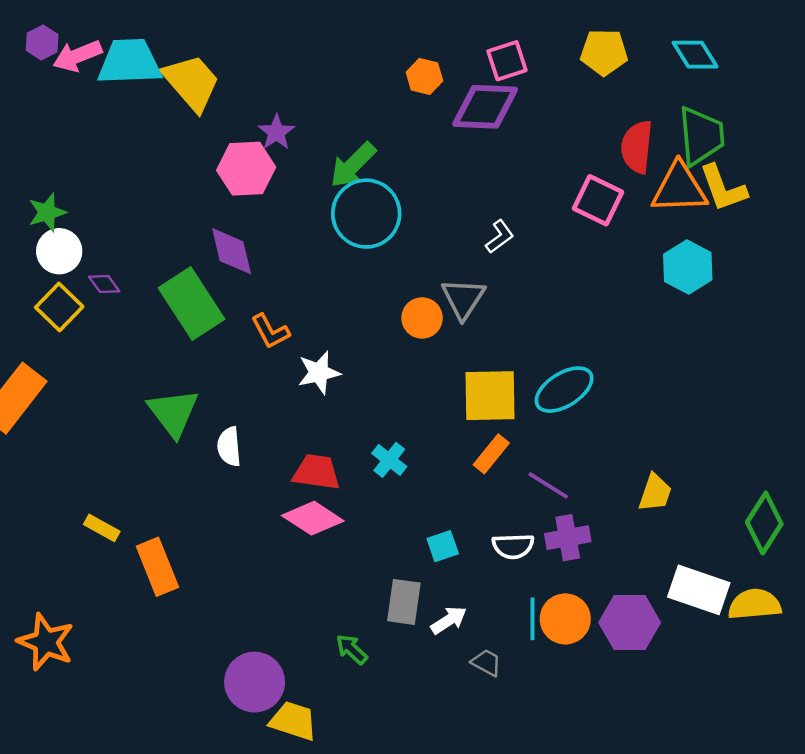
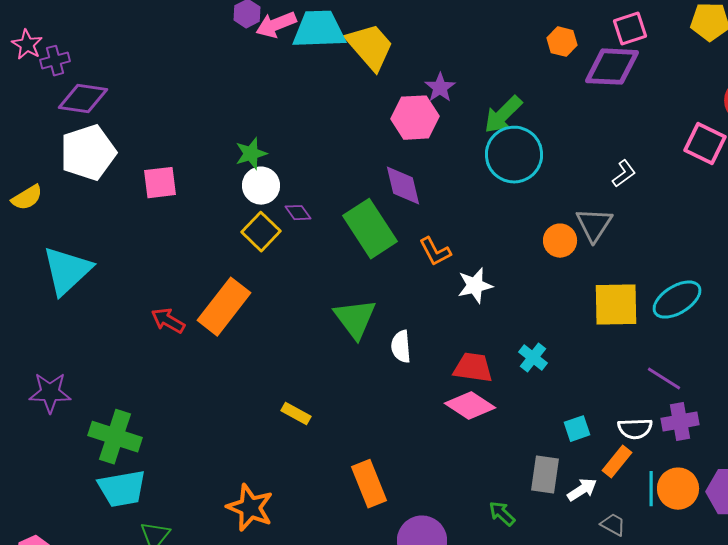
orange rectangle: (491, 454) -> (617, 462), moved
orange rectangle: (157, 567) -> (369, 484), moved

